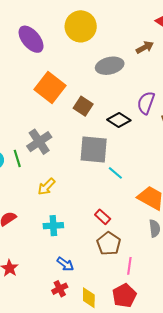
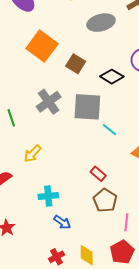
gray cross: (39, 142) -> (49, 102), moved
yellow arrow: (46, 187) -> (32, 154), moved
cyan cross: (53, 226) -> (48, 196), moved
red cross: (60, 289) -> (56, 257), moved

